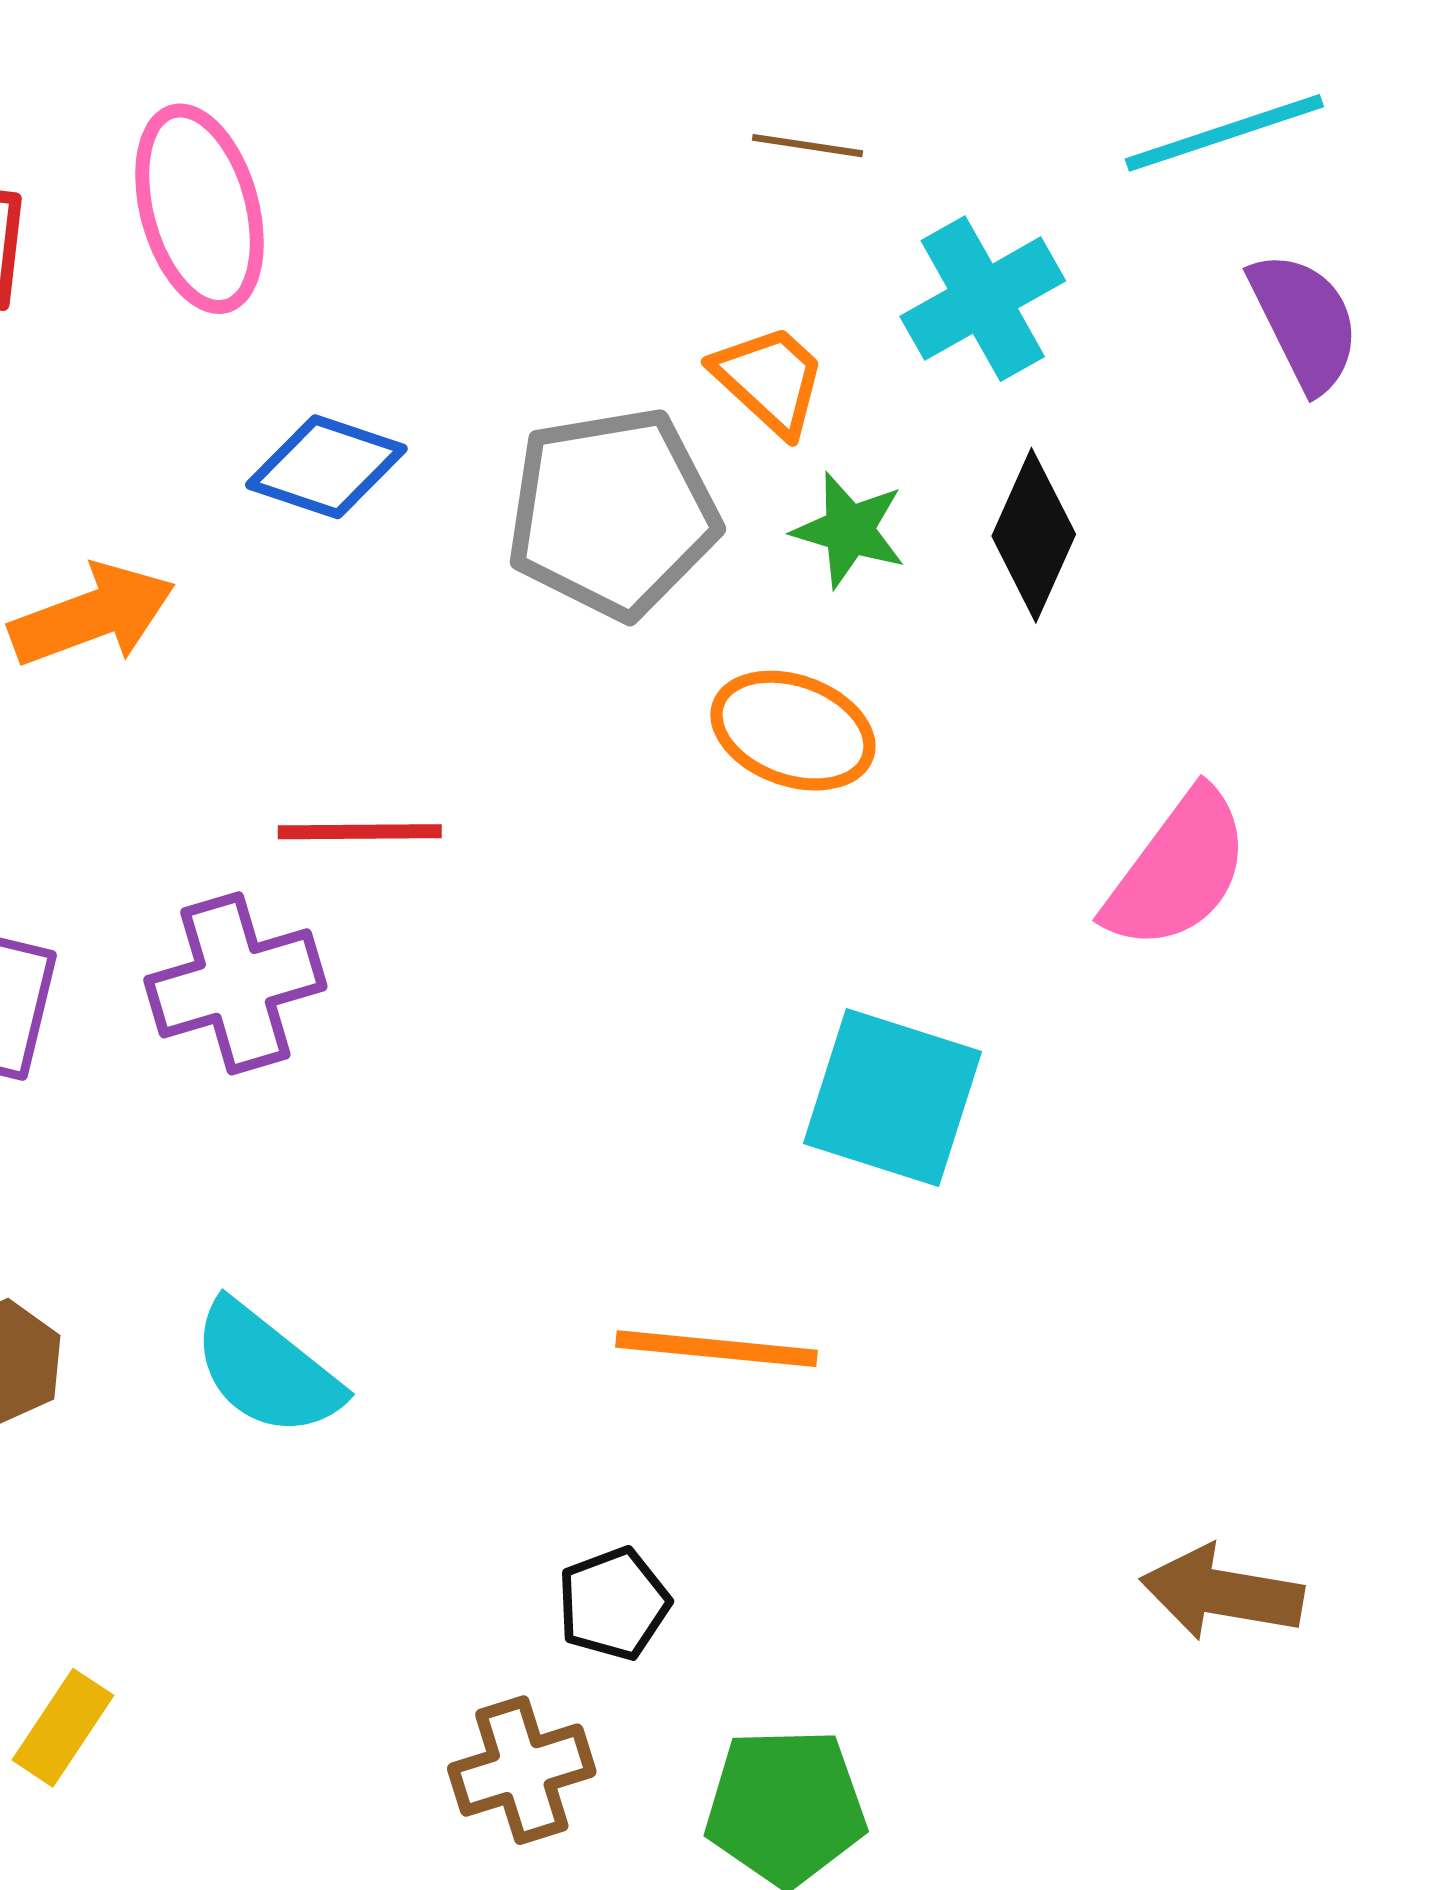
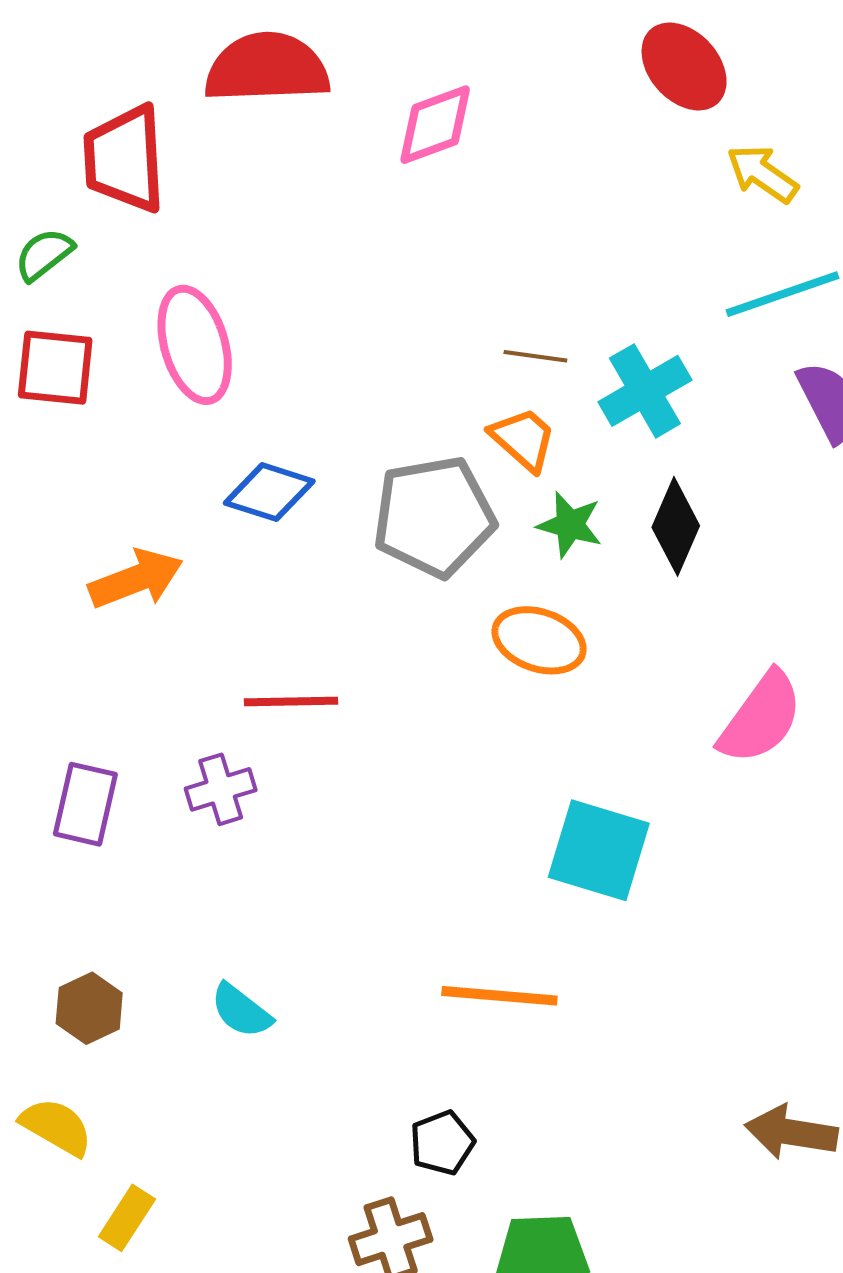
brown line: (808, 146) -> (535, 356), moved
purple cross: (235, 983) -> (221, 789), size x0.7
cyan semicircle: (266, 1369) -> (241, 1011), size x0.7

